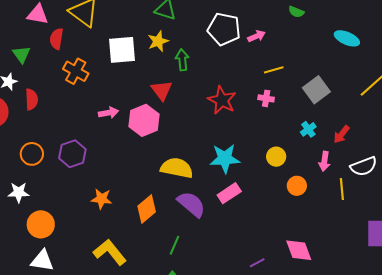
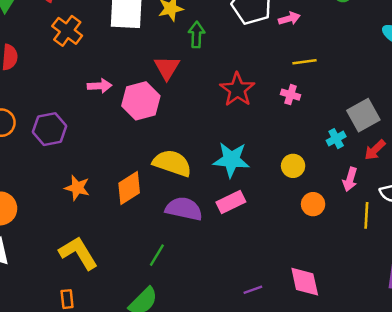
gray square: (316, 90) -> (363, 115), moved
purple semicircle: (191, 204) -> (184, 209), turned -36
orange diamond: (147, 209) -> (129, 188), moved

